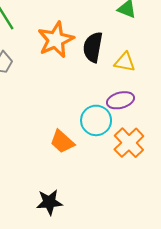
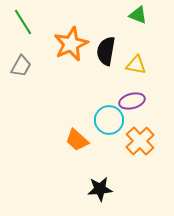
black star: (49, 202) -> (100, 189), moved

